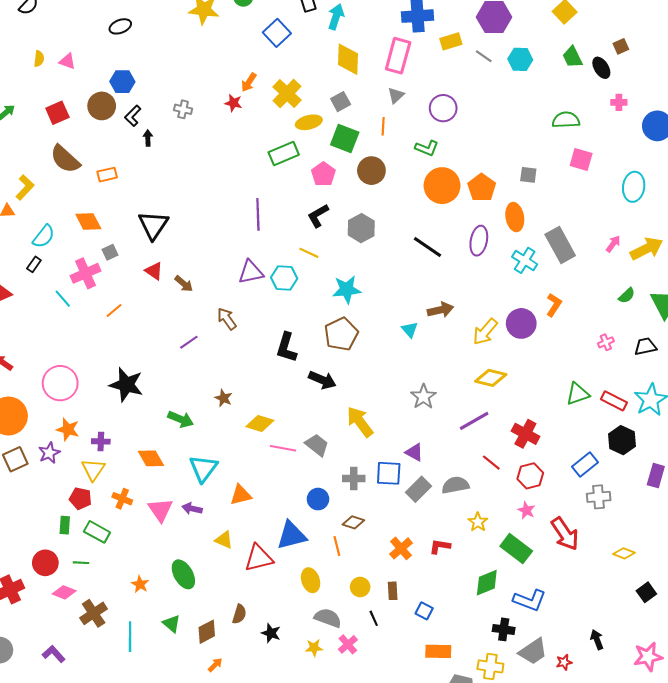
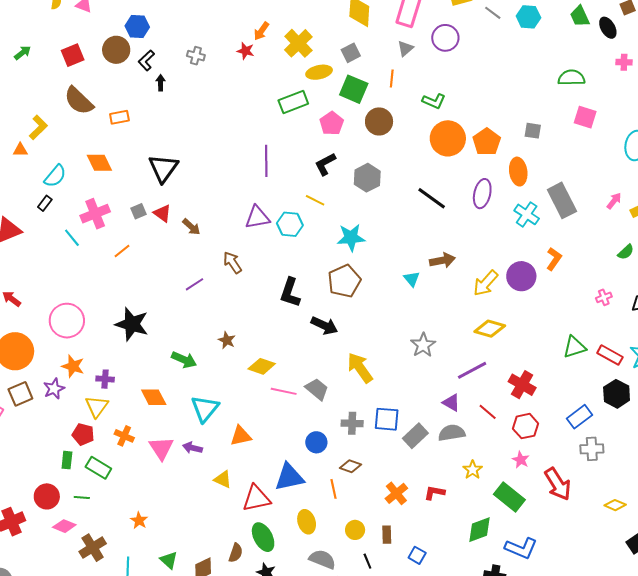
purple circle: (443, 108) -> (445, 38), moved
gray square: (110, 252) -> (138, 211), moved
purple triangle: (414, 452) -> (451, 403), moved
green ellipse: (183, 574) -> (263, 537), moved

